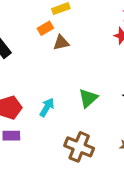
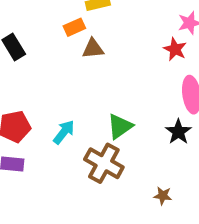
brown cross: (79, 147) -> (104, 163), moved

